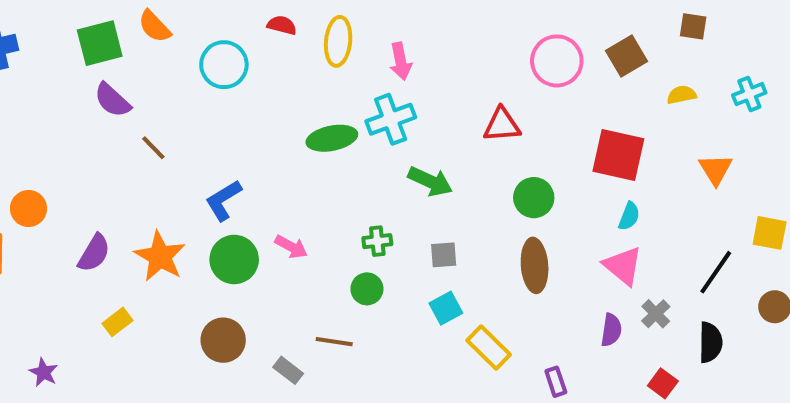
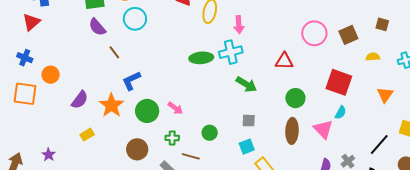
cyan circle: (224, 65) -> (135, 19), moved
blue L-shape: (223, 200) -> (131, 81), moved
green cross: (377, 241) -> (172, 138), moved
pink triangle: (623, 266) -> (323, 129), moved

